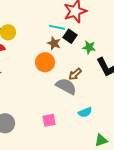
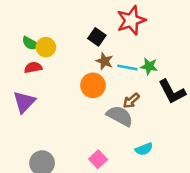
cyan line: (57, 27) -> (127, 68), moved
black square: (70, 36) -> (97, 37), moved
pink square: (49, 120) -> (98, 159), turned -32

